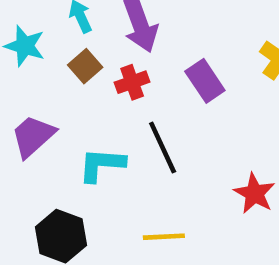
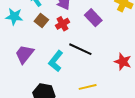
black line: (163, 147) -> (80, 49), turned -30
cyan L-shape: (102, 165) -> (56, 61), turned -45

